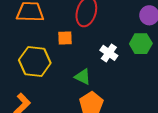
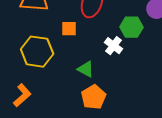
green hexagon: (141, 44) -> (131, 27), moved

